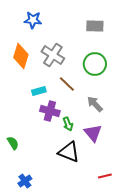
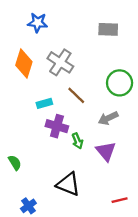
green circle: (95, 64) -> (120, 83), moved
gray arrow: (95, 104) -> (108, 118), turned -72
black triangle: (69, 152) -> (68, 184), moved

